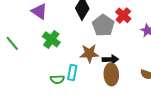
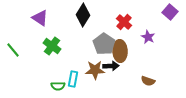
gray pentagon: (103, 25) -> (104, 44), moved
brown star: (89, 53) -> (95, 70), moved
brown ellipse: (111, 74) -> (120, 51), moved

